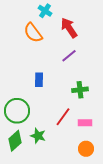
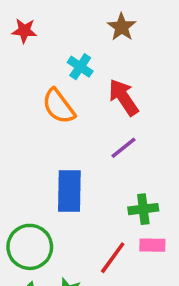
blue rectangle: (39, 80) -> (69, 191), size x1.6
pink rectangle: (85, 123) -> (152, 245), moved

